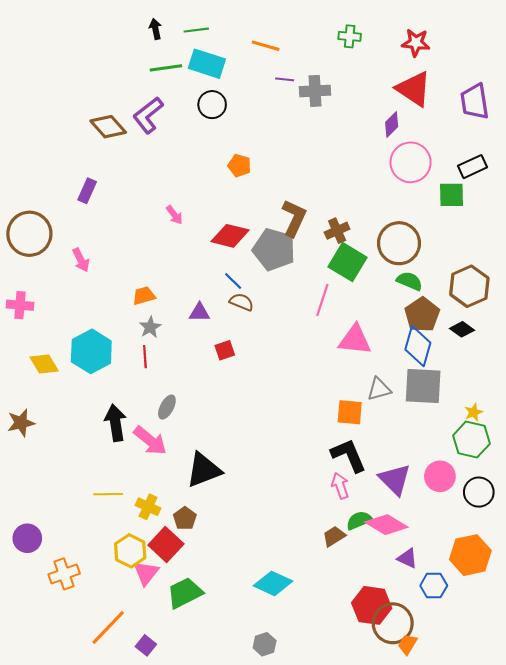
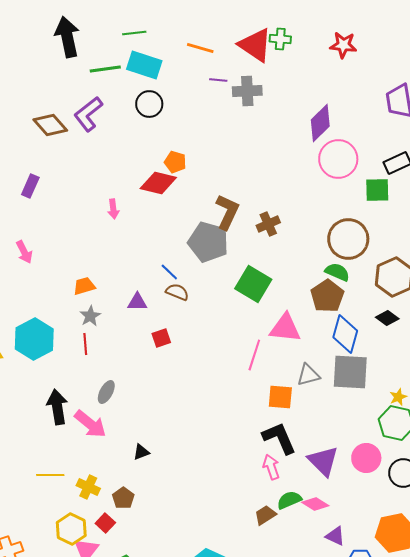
black arrow: (155, 29) -> (67, 37), moved, size x2.0
red triangle: (414, 89) -> (255, 45), moved
purple diamond: (392, 125) -> (320, 123), size x1.5
pink arrow: (174, 215) -> (113, 209), turned 30
red diamond: (230, 236) -> (158, 183), moved
brown circle: (399, 243) -> (348, 239), moved
green square: (348, 262) -> (253, 284), moved
pink line: (322, 300) -> (254, 355), moved
brown pentagon: (422, 315) -> (327, 296), moved
black triangle: (204, 470) -> (141, 452), size x0.5
pink diamond: (386, 525) -> (315, 504), size x0.7
red square: (166, 545) -> (105, 523), size x0.6

